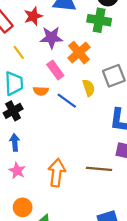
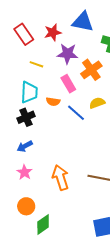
yellow line: (19, 52) -> (36, 64), turned -40
yellow semicircle: (89, 88) -> (97, 103), turned -98
blue arrow: (15, 142) -> (25, 146), turned -119
orange arrow: (57, 173) -> (60, 178), turned -30

